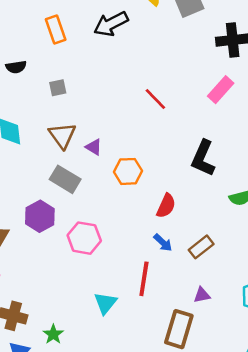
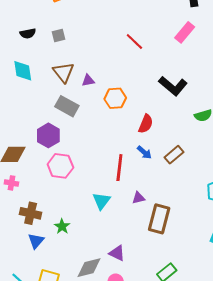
black semicircle: (16, 67) -> (28, 33), moved
purple triangle: (94, 147) -> (88, 80), turned -40
black L-shape: (203, 158) -> (173, 86), turned -72
pink hexagon: (84, 238) -> (60, 166), moved
red line: (144, 279) -> (119, 168), moved
purple triangle: (202, 295) -> (138, 198), moved

